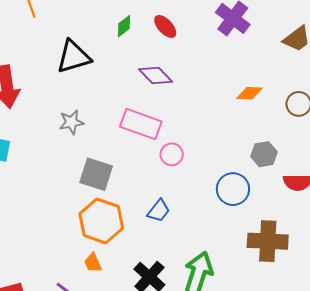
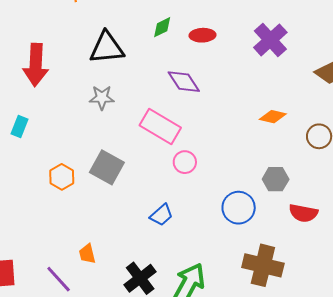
red ellipse: (165, 26) -> (202, 35), turned -60
gray star: (71, 122) -> (102, 98), moved
orange hexagon: (101, 221) -> (62, 177), moved, size x0.6

